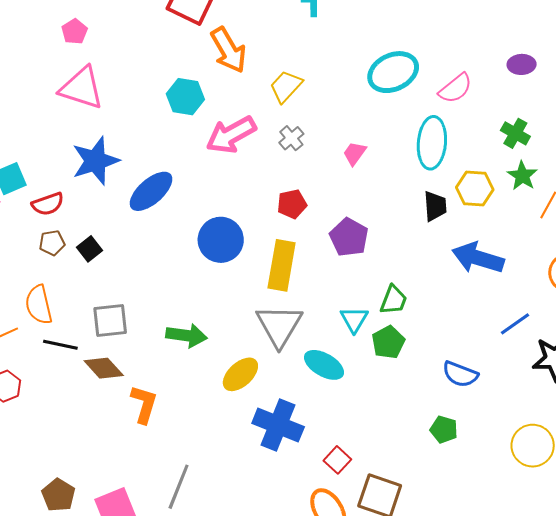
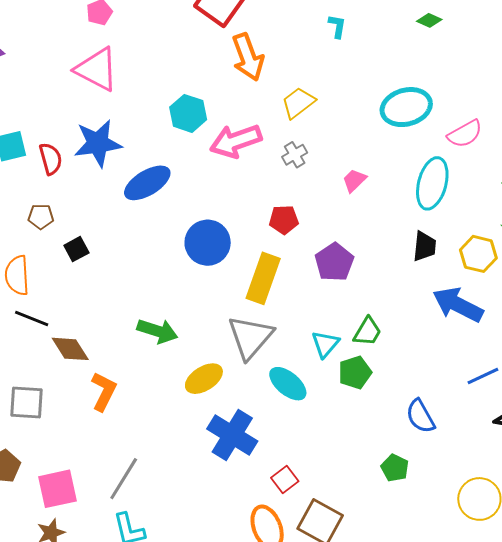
cyan hexagon: (185, 97) -> (188, 113), moved
yellow hexagon: (475, 189) -> (478, 254), moved
red semicircle: (48, 204) -> (51, 159), moved, turned -96
black square: (89, 249) -> (76, 249), moved
gray square: (110, 321) -> (27, 402), moved
blue semicircle: (460, 374) -> (420, 416), turned 30

